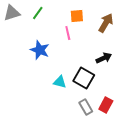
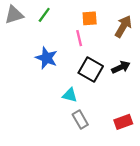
black square: (84, 78) -> (91, 70), moved
red rectangle: (106, 105) -> (123, 122), turned 42
gray rectangle: (86, 107) -> (80, 120), moved

